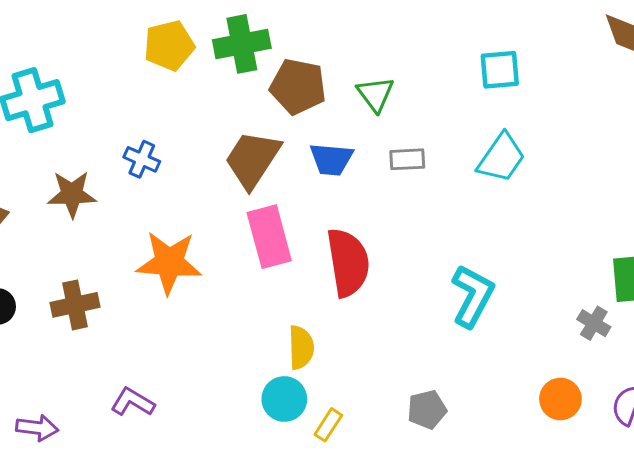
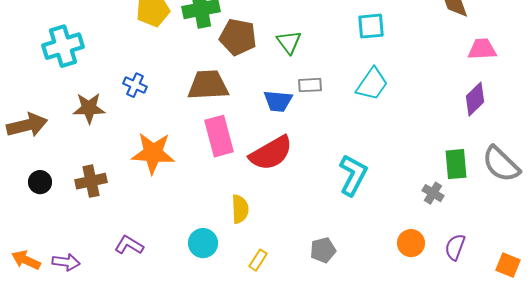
brown trapezoid: (252, 159) -> (208, 85), turned 54
blue trapezoid: (331, 159) -> (278, 101), moved
red semicircle: (348, 262) -> (271, 153), turned 69
cyan circle: (284, 399) -> (203, 243), moved

